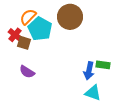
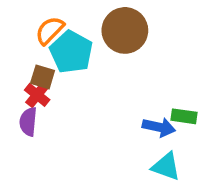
red cross: (15, 35) -> (37, 95), moved
blue arrow: (89, 71) -> (159, 127), turned -90
purple semicircle: (27, 72) -> (28, 122), moved, turned 63

